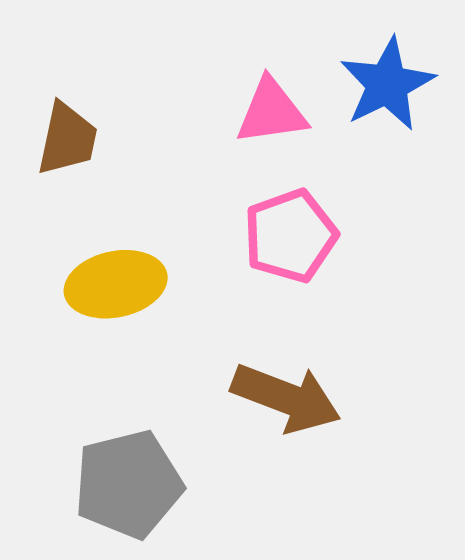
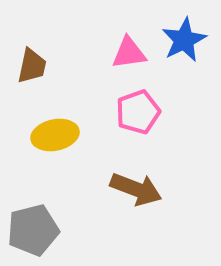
gray pentagon: (128, 484) -> (33, 230), moved

